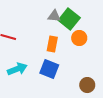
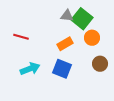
orange rectangle: (52, 44) -> (65, 44), turned 49
brown circle: (87, 85) -> (100, 64), moved

